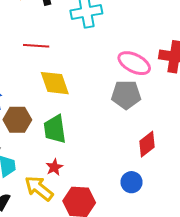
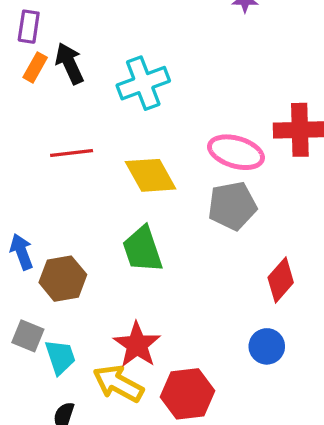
yellow diamond: (55, 83) -> (151, 175), moved
green trapezoid: (55, 129) -> (143, 249), moved
red star: (54, 167) -> (137, 345), size x1.6

